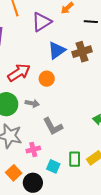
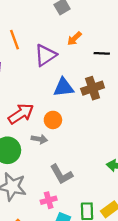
blue triangle: (57, 50) -> (64, 87), turned 30
gray arrow: (32, 103) -> (39, 139), moved
pink cross: (33, 150) -> (49, 200), moved

